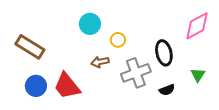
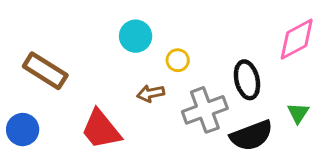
blue circle: (36, 86) -> (23, 130), moved
black semicircle: (167, 90) -> (251, 136), size x1.8

